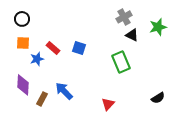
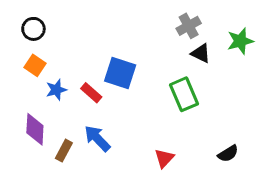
orange square: (23, 43) -> (35, 65), turned 32
red rectangle: (53, 48) -> (91, 93), moved
blue square: (79, 48) -> (120, 73), size x1.5
black semicircle: (158, 98) -> (228, 154), moved

